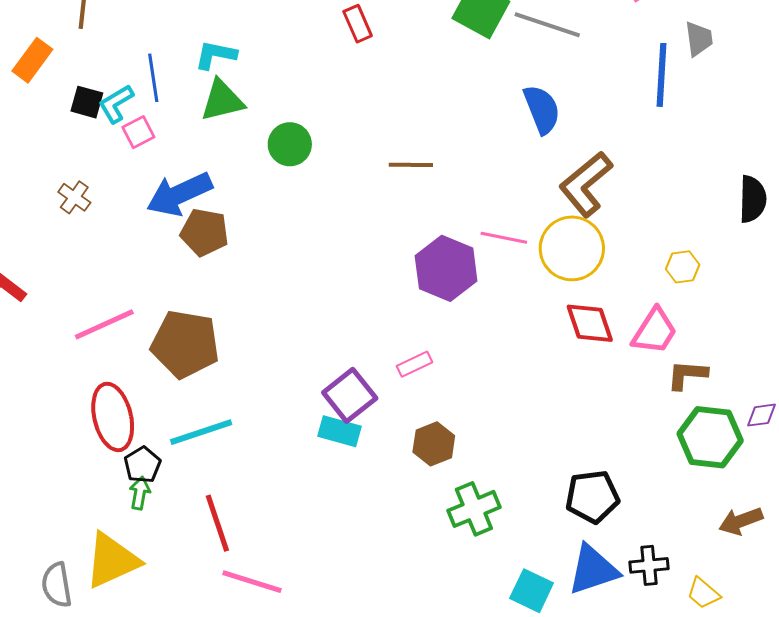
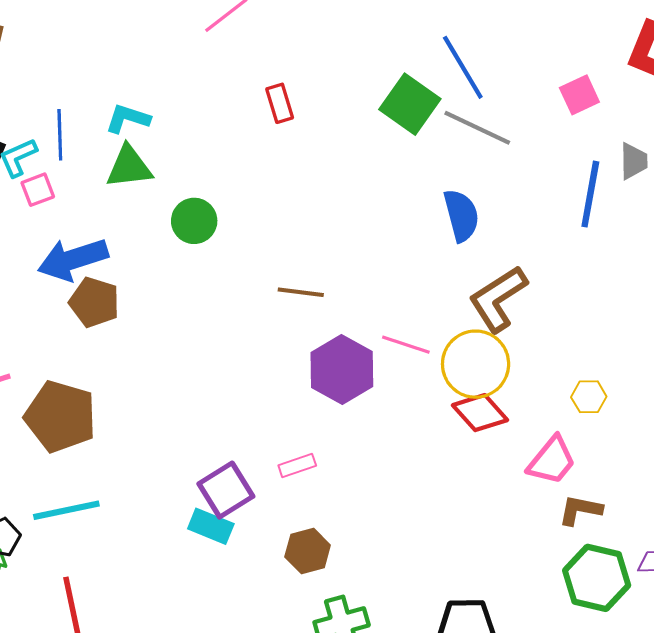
brown line: (411, 165) -> (301, 292), moved
red diamond: (590, 323) -> (480, 413), moved, turned -30

